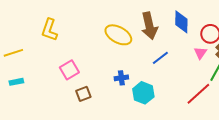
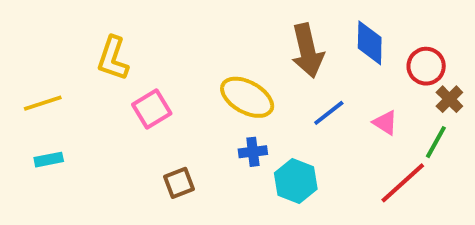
yellow ellipse: (118, 35) -> (247, 97), moved
pink triangle: (200, 53) -> (385, 123), moved, turned -32
pink square: (69, 70) -> (152, 109), moved

